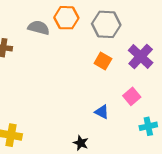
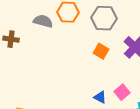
pink square: (132, 96) -> (122, 92), moved

